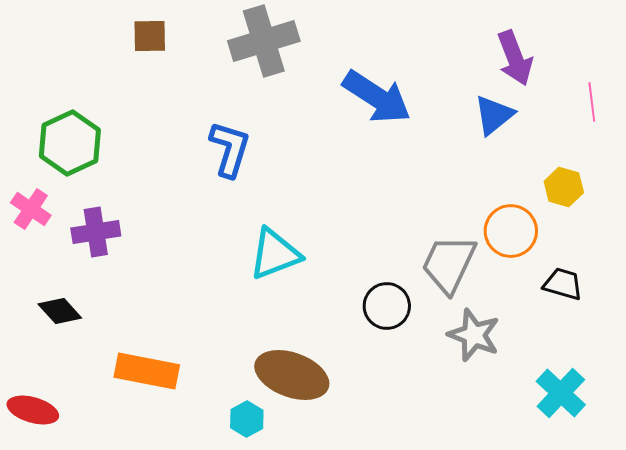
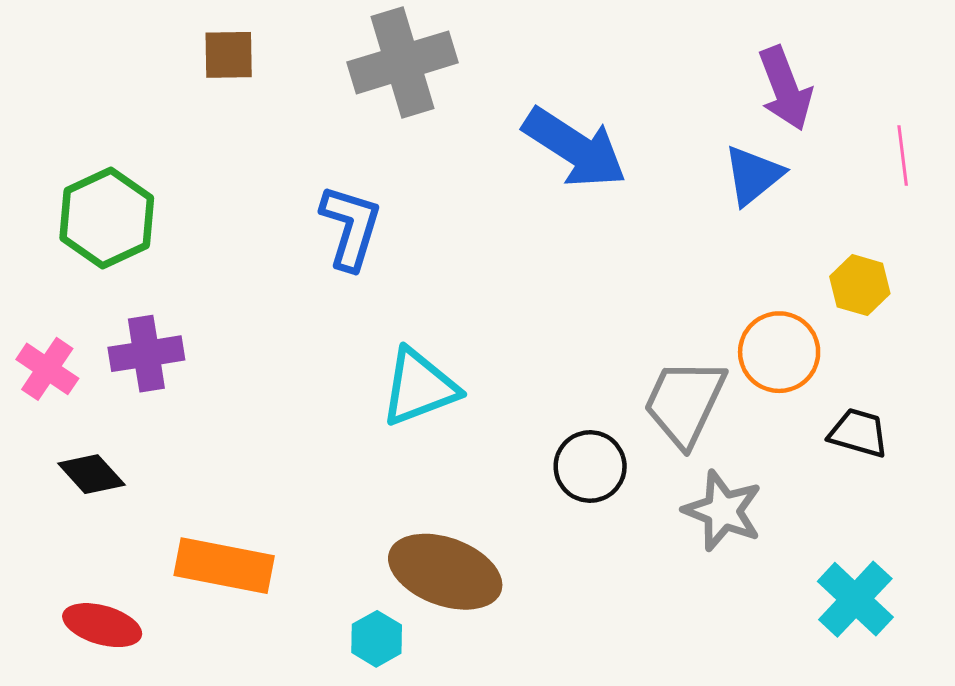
pink cross: (31, 209) -> (47, 369), moved
red ellipse: (33, 410) -> (102, 625), moved

